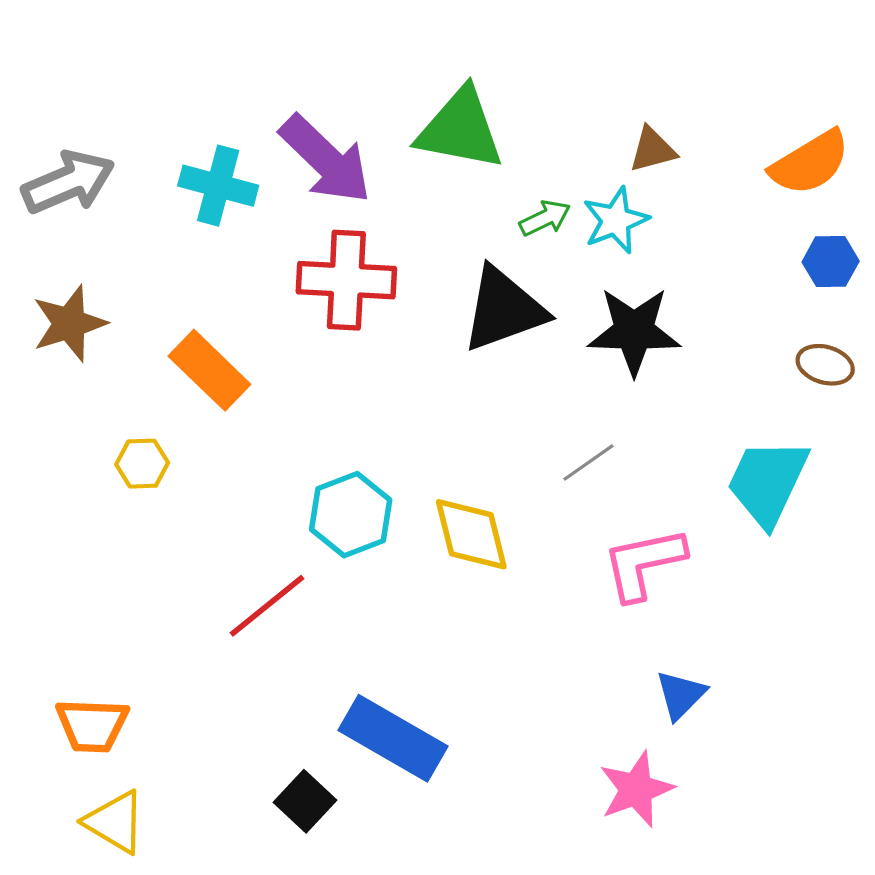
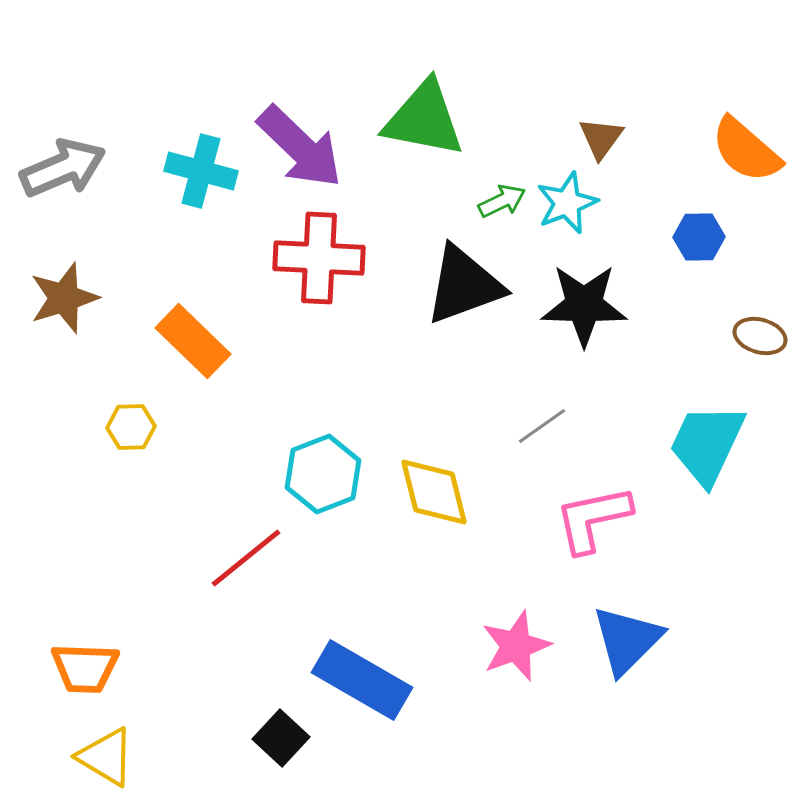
brown triangle: (653, 150) -> (601, 138), turned -39
orange semicircle: (810, 163) -> (746, 150), turned 72
blue hexagon: (831, 262) -> (699, 237), moved
blue triangle: (681, 695) -> (627, 640), size x1.5
pink star: (636, 789) -> (516, 646), moved

